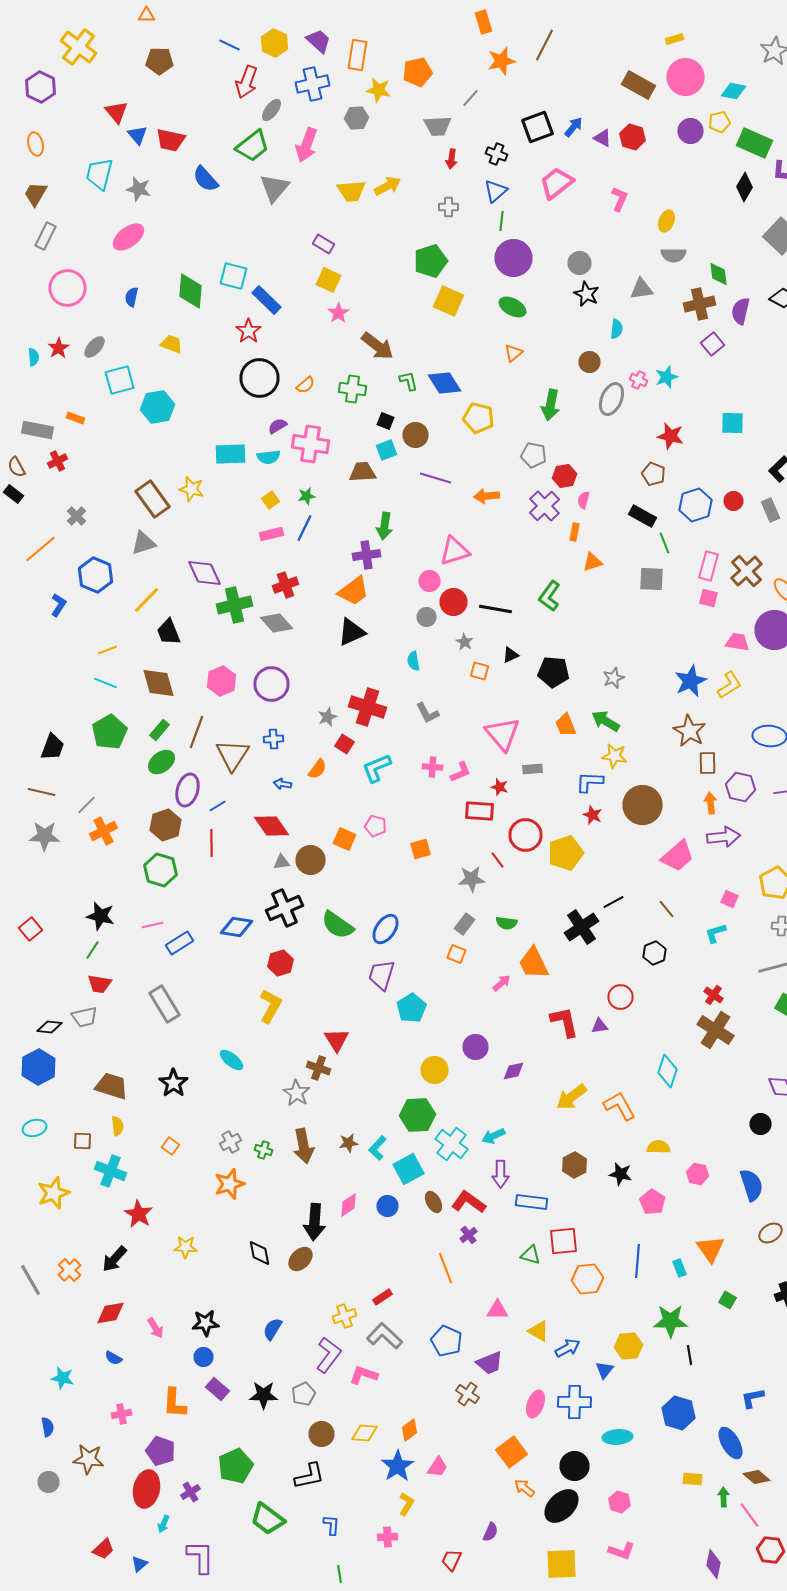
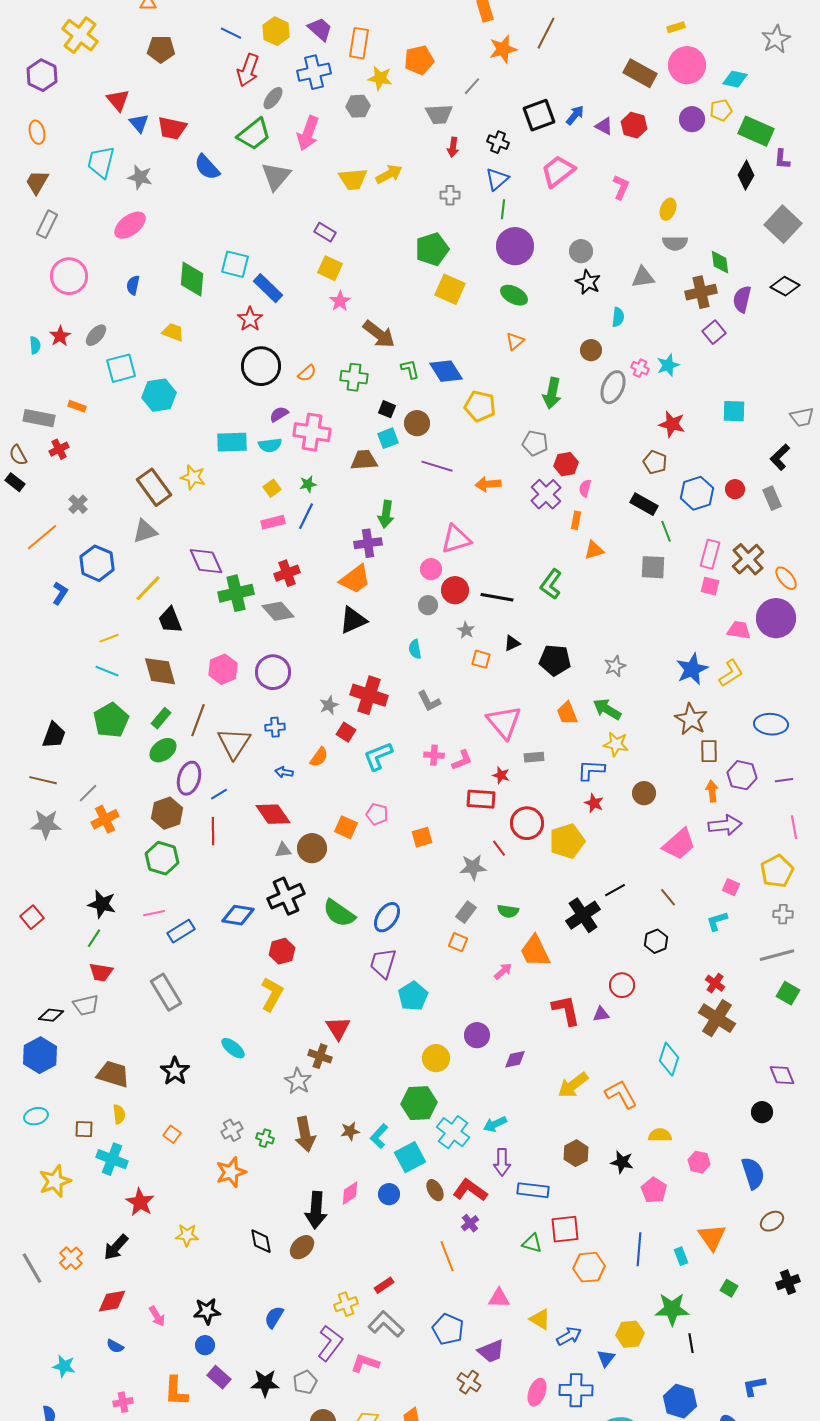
brown circle: (642, 805) -> (644, 793), size x0.6

